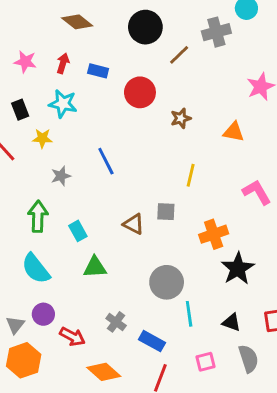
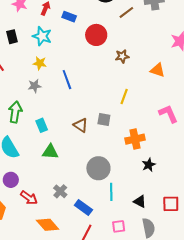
yellow star: (42, 138) -> (40, 63), moved
black star: (238, 269) -> (149, 165), size x0.6

